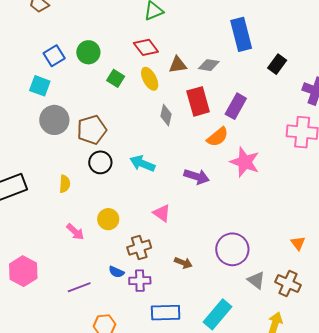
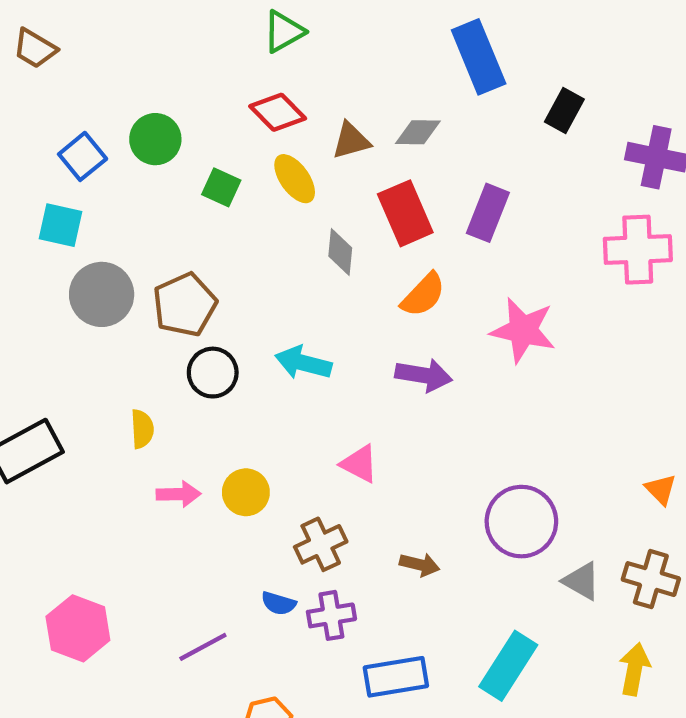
orange semicircle: (218, 137) -> (423, 295), moved
pink arrow: (75, 232) -> (179, 494), moved, turned -36

